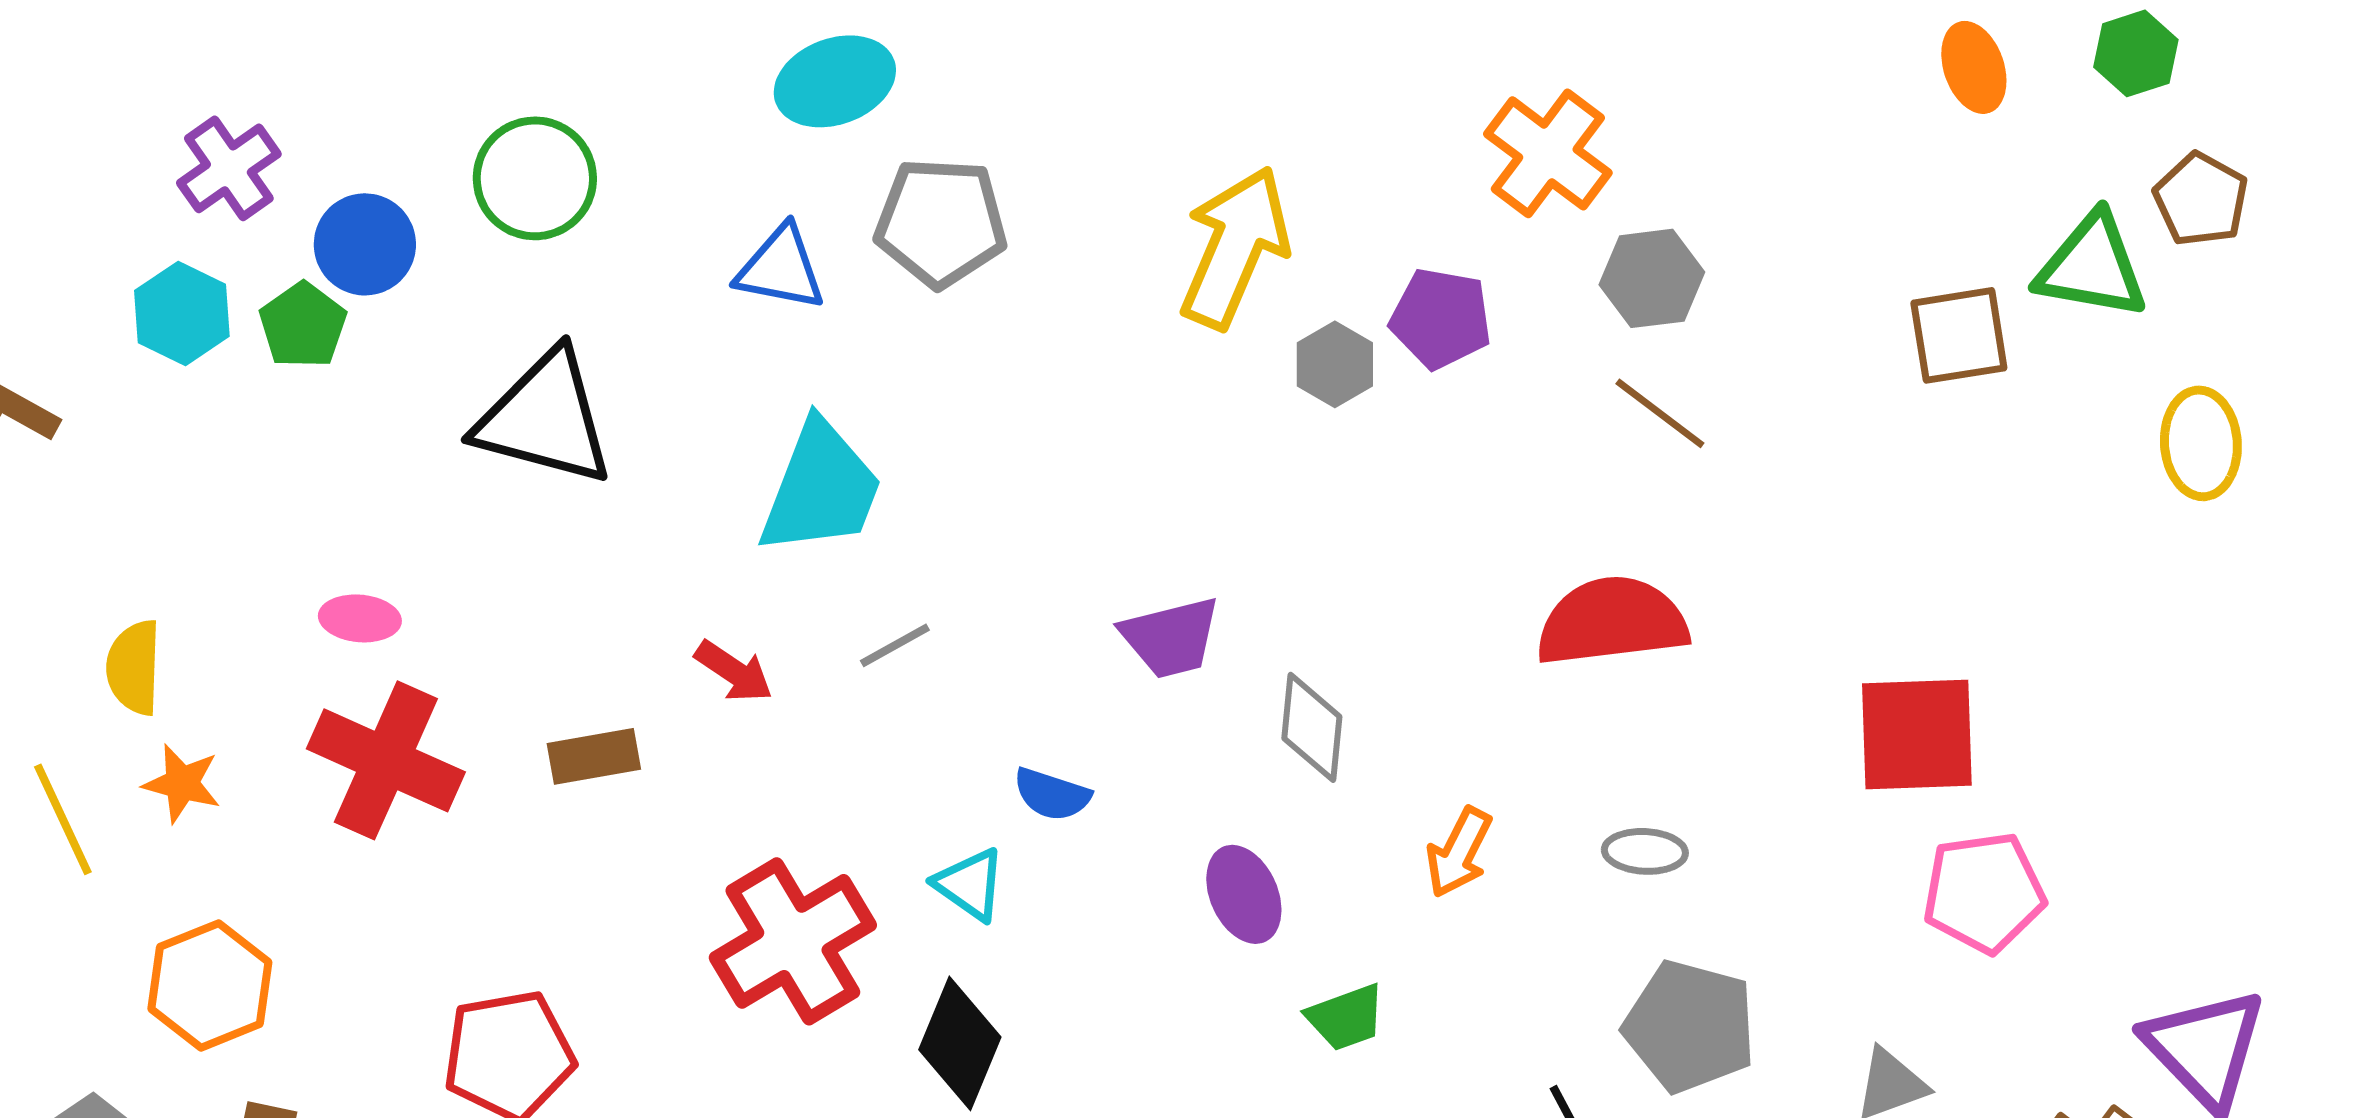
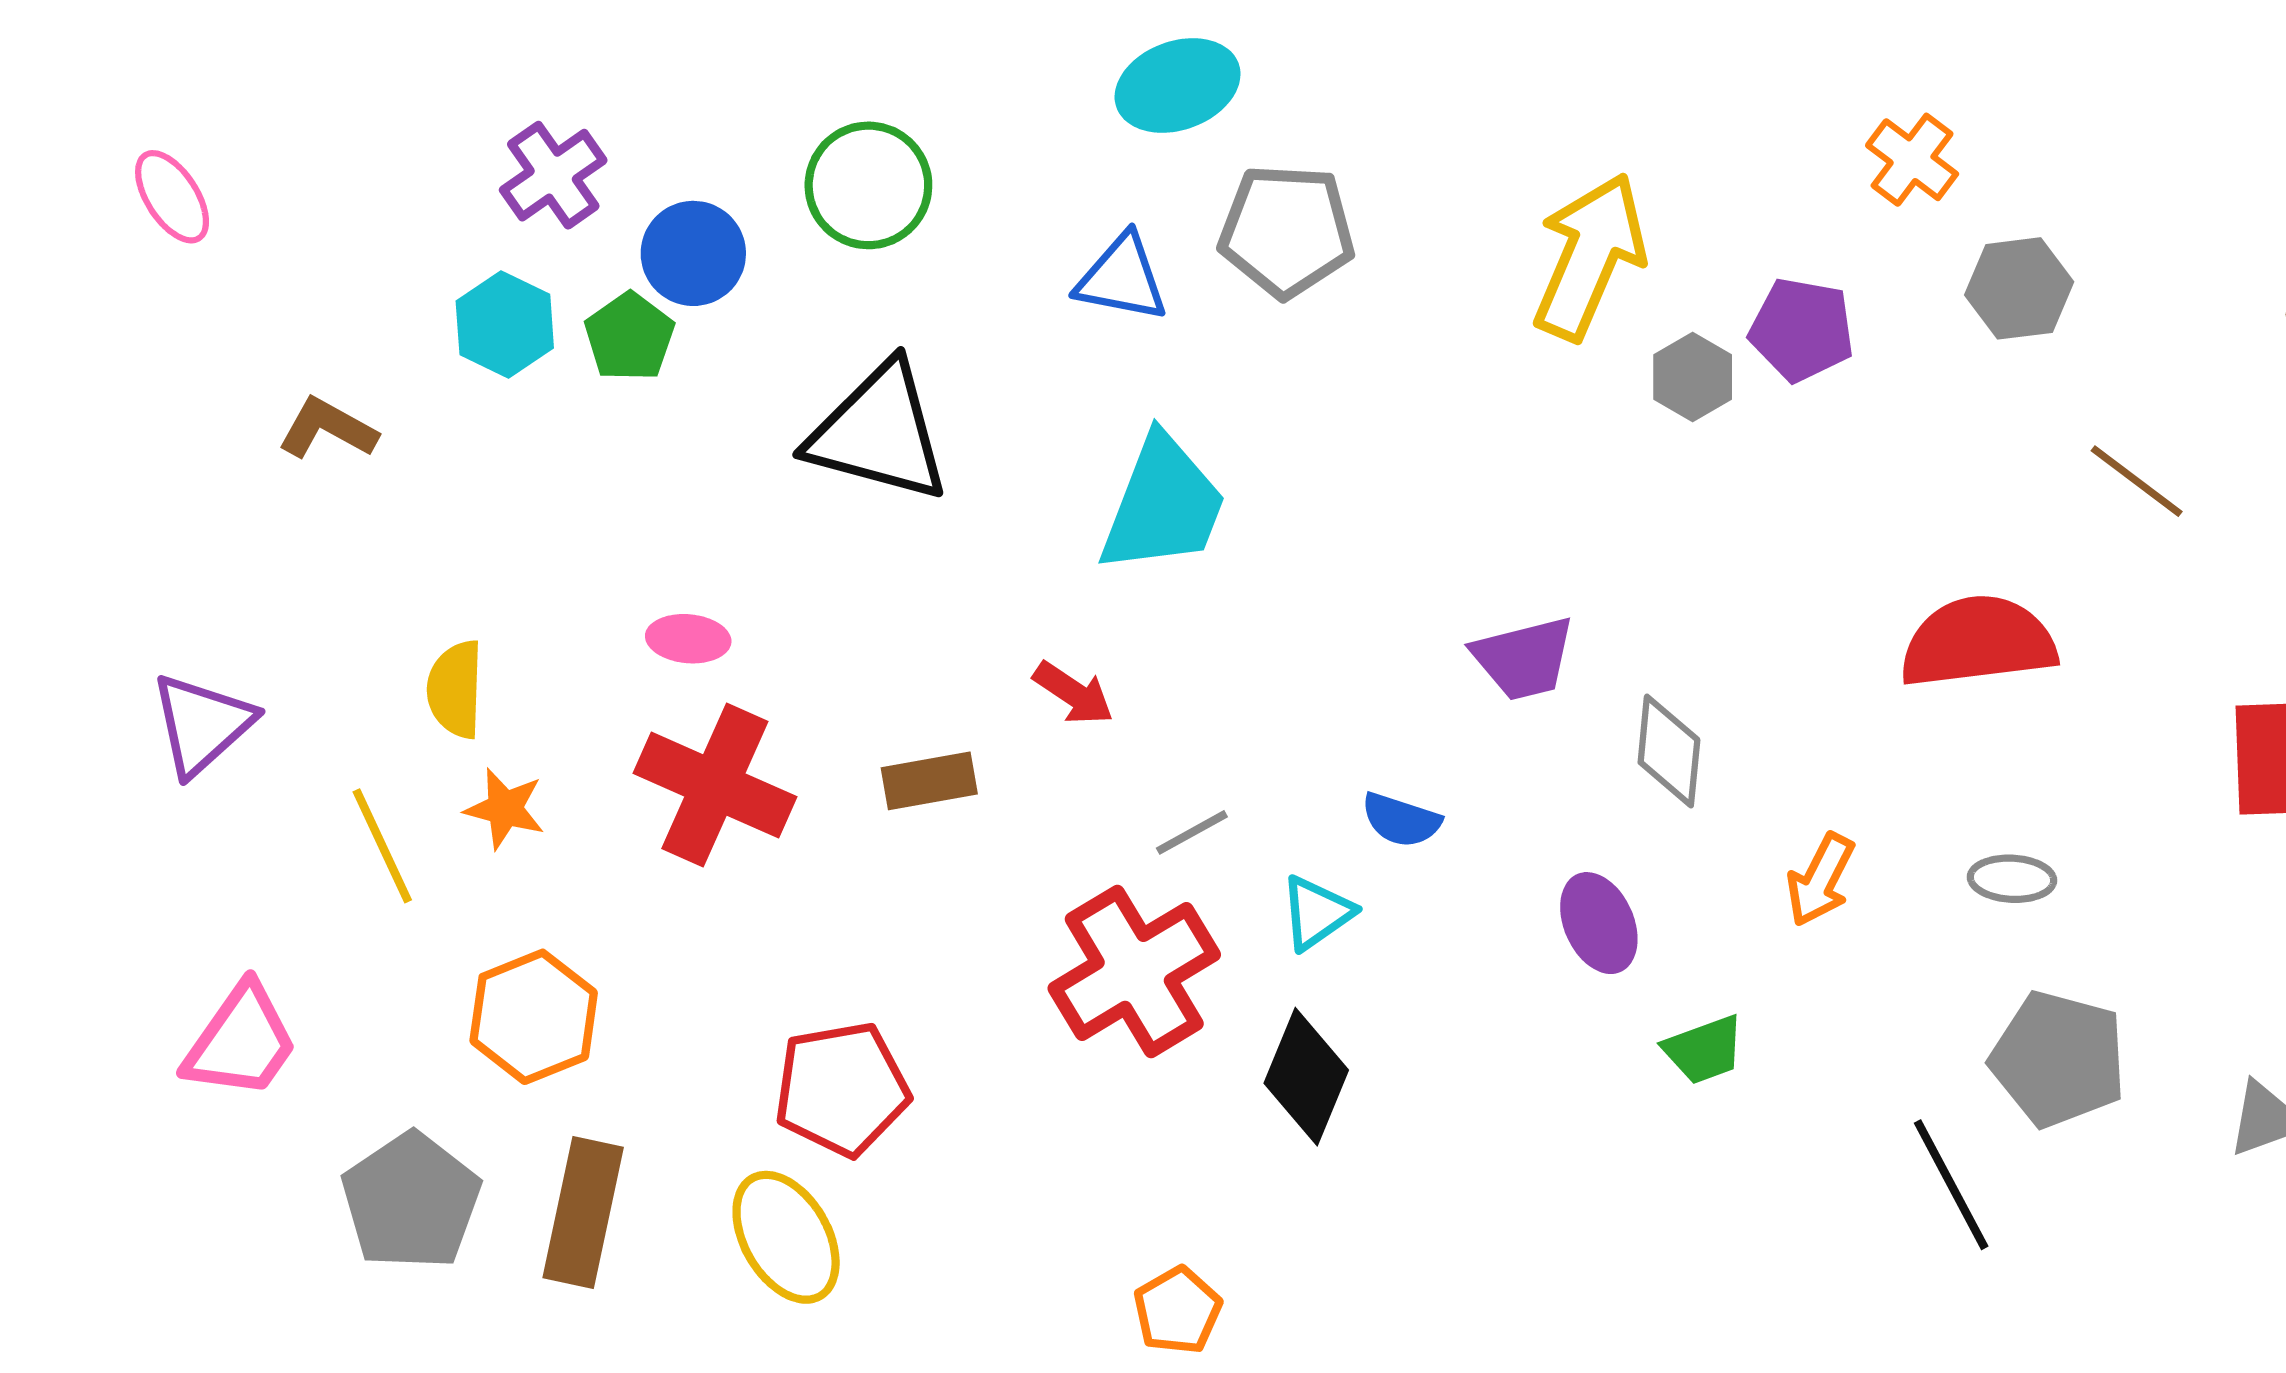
orange cross: (1548, 153) -> (1912, 160), size x0.7
brown line: (1660, 413) -> (2137, 481), moved
gray line: (895, 645) -> (1192, 832), moved
cyan triangle: (970, 884) -> (1317, 913), turned 50

